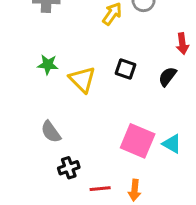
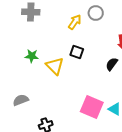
black square: (126, 69) -> (77, 52), moved
gray semicircle: (51, 132) -> (21, 100), moved, turned 105

